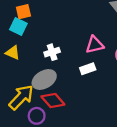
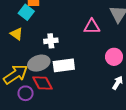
pink triangle: (95, 45) -> (92, 27), moved
white rectangle: (88, 69) -> (64, 65), moved, size x1.5

